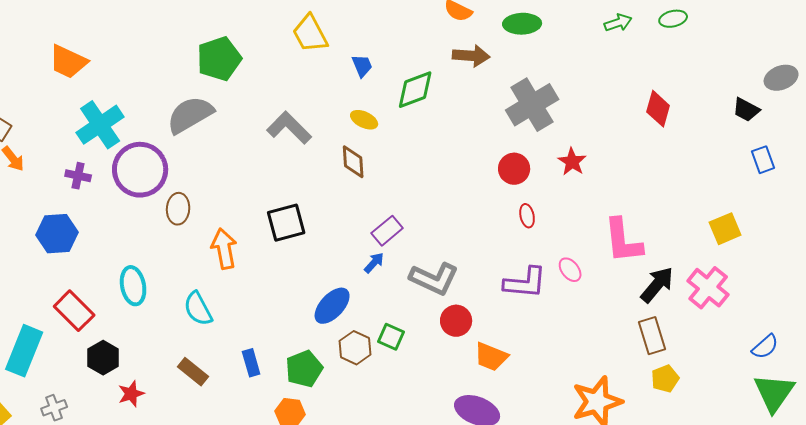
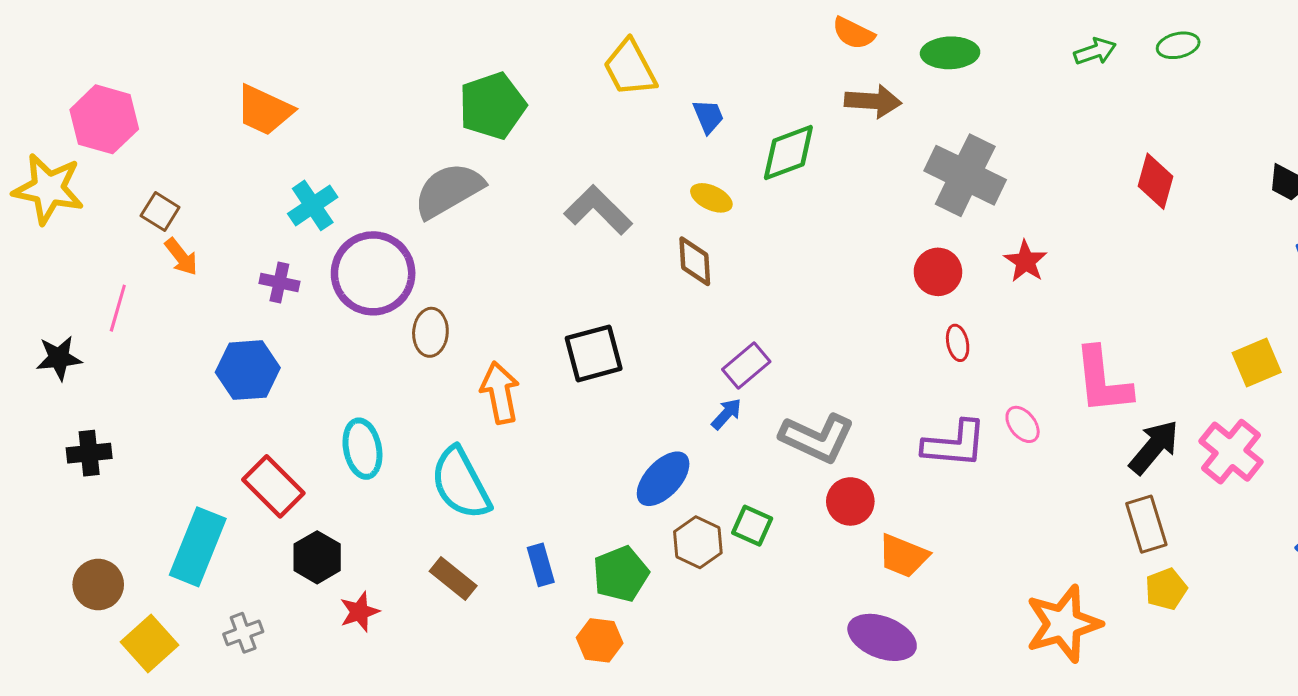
gray cross: (532, 105) -> (965, 175), turned -33
cyan cross: (100, 125) -> (313, 205), size x0.7
cyan semicircle: (198, 309) -> (461, 483), size x1.4

